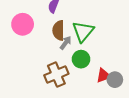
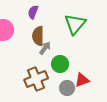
green triangle: (83, 31) -> (75, 24), moved
gray circle: (115, 80) -> (67, 88), moved

